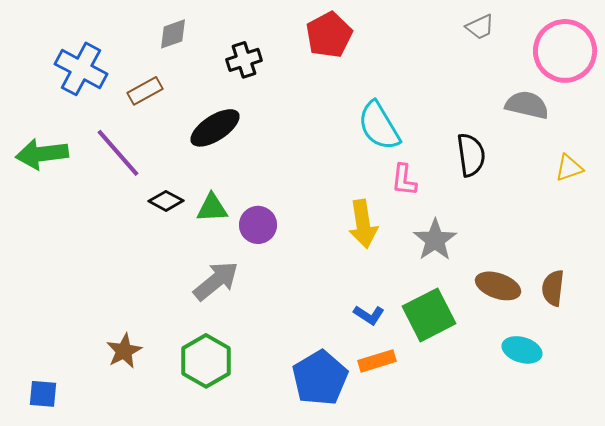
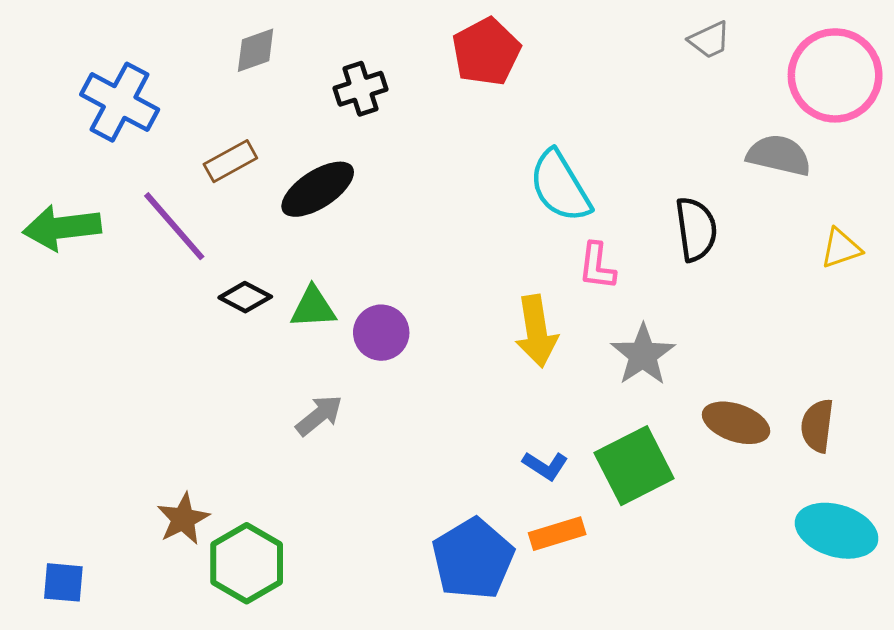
brown rectangle: (145, 91) -> (230, 161), moved
gray arrow: (216, 281) -> (319, 415), size x0.7
cyan ellipse: (522, 350) -> (837, 531), moved, size x1.4
green hexagon: (206, 361) -> (247, 563), moved

